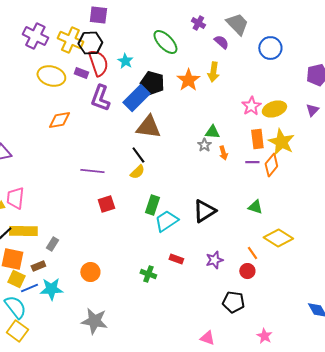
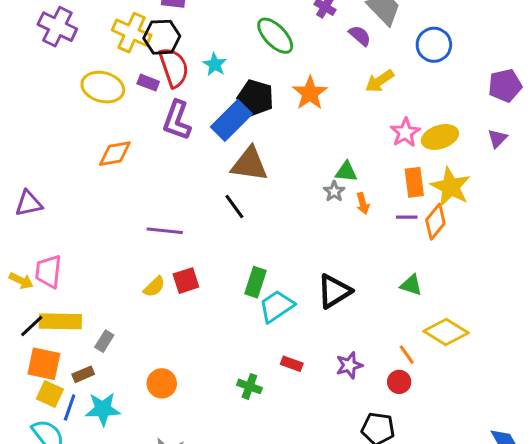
purple cross: (35, 36) -> (57, 27), moved
yellow arrow: (213, 72) -> (379, 81), moved, turned 48
yellow semicircle: (137, 172) -> (154, 287), moved
blue line: (29, 288) -> (70, 408), turned -48

